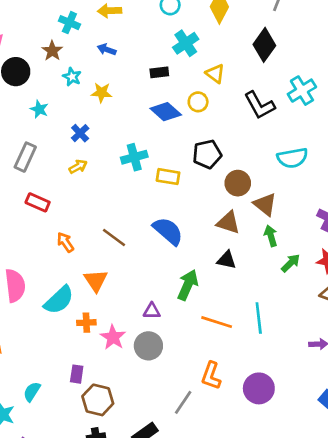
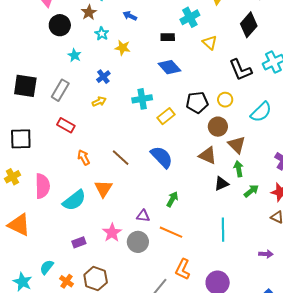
yellow circle: (198, 102) -> (225, 100), moved
cyan semicircle: (292, 158) -> (261, 112), turned -40
yellow rectangle: (168, 177) -> (166, 116), turned -54
black triangle: (227, 260) -> (221, 184), moved, turned -42
green arrow: (188, 285) -> (172, 199), size x0.7
orange line: (217, 322) -> (171, 232), moved
orange cross: (86, 323) -> (67, 281), moved, turned 32
purple rectangle: (77, 374) -> (79, 242), moved, turned 56

